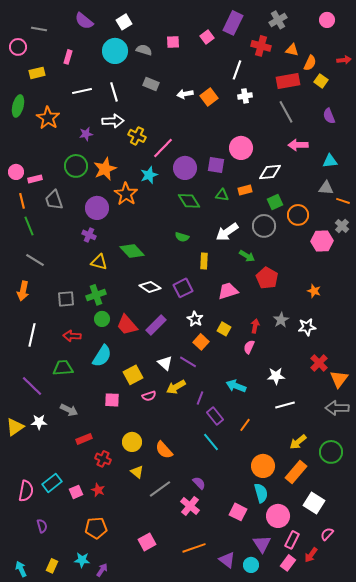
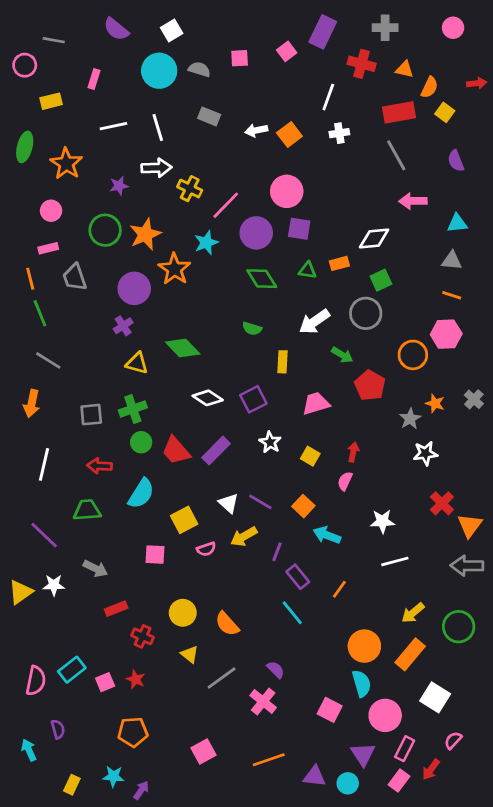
gray cross: (278, 20) -> (385, 28), turned 30
pink circle: (241, 148) -> (287, 191), moved
pink circle: (16, 172) -> (51, 211), moved
orange line: (343, 201) -> (452, 295), moved
orange circle: (298, 215) -> (413, 355), moved
gray cross: (342, 226) -> (474, 399), moved
purple cross: (89, 235) -> (123, 326), turned 32
gray star: (281, 320) -> (410, 419), moved
orange square: (201, 342) -> (303, 506), moved
purple triangle: (227, 560) -> (314, 776), turned -30
cyan arrow: (21, 569) -> (29, 750), moved

